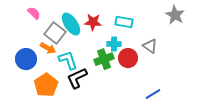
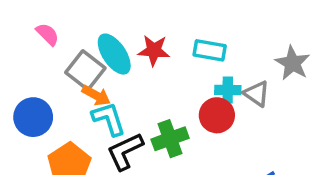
gray star: (175, 15) -> (293, 63), moved
cyan cross: (114, 44) -> (228, 90), moved
orange arrow: (48, 48) -> (96, 95), moved
green cross: (104, 59) -> (170, 139), moved

